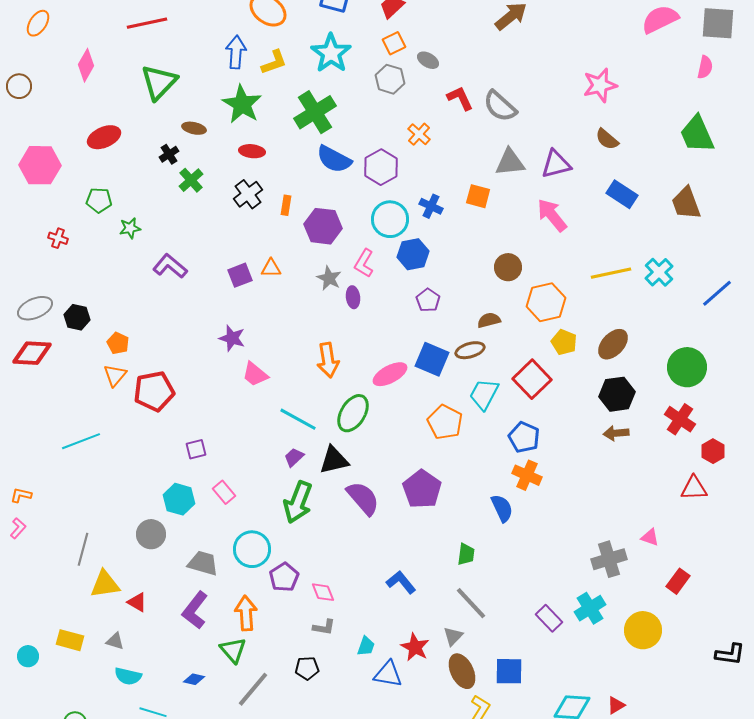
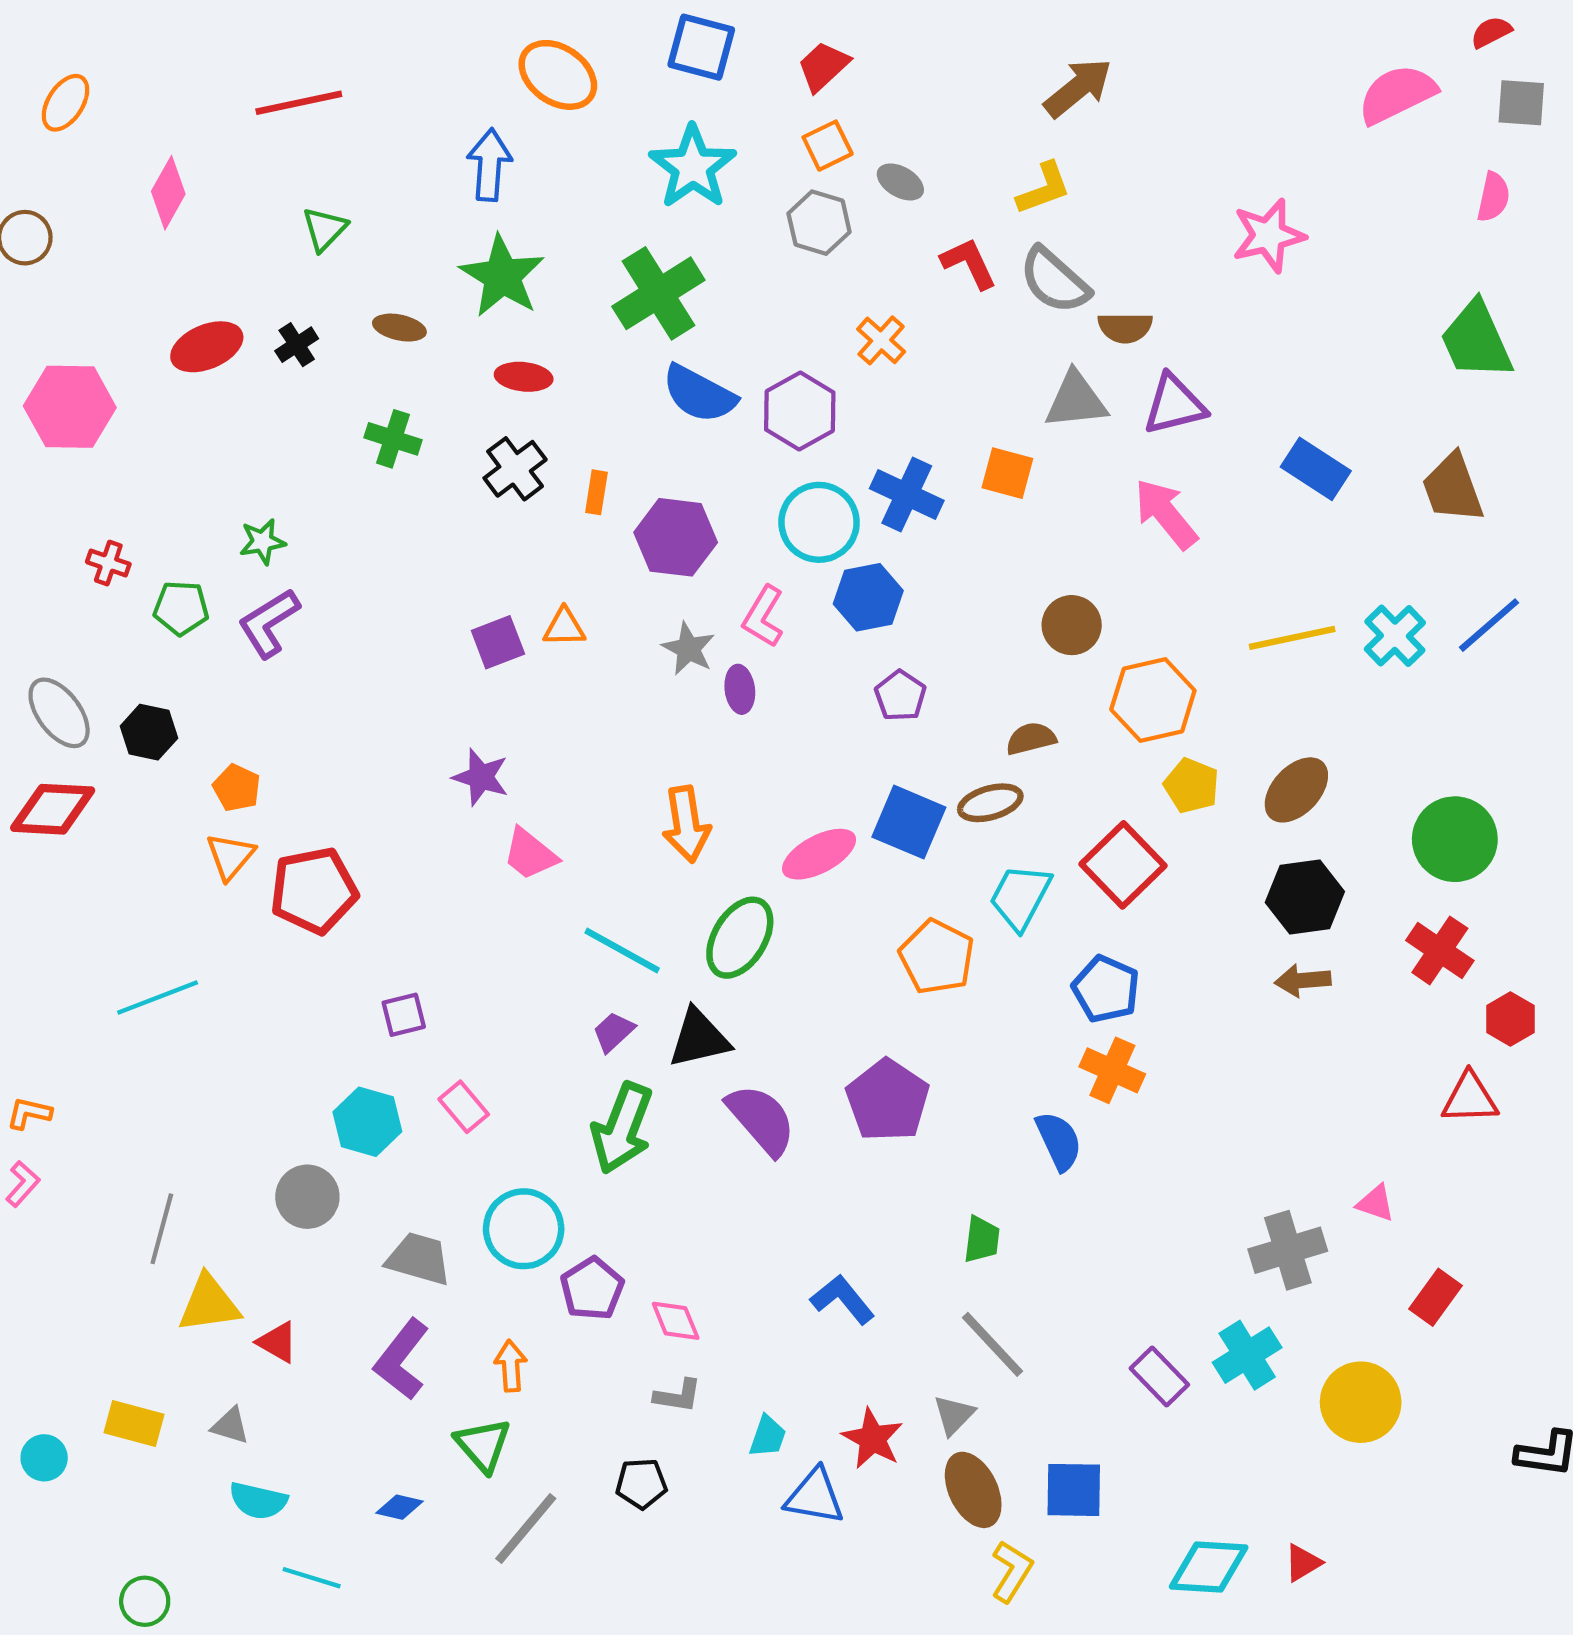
gray square: (718, 23) -> (1521, 103), size x0.7
yellow L-shape: (274, 62) -> (1044, 188), moved
green triangle: (159, 82) -> (325, 229), size x0.6
brown semicircle: (607, 139) -> (1125, 328), moved, turned -40
black cross: (169, 154) -> (297, 345), moved
green cross: (191, 180) -> (393, 439), turned -30
green pentagon: (99, 200) -> (181, 608), moved
blue cross: (431, 206) -> (907, 495), size x1.4
purple L-shape: (170, 266) -> (269, 623), moved, turned -72
blue line: (717, 293) -> (1489, 625), moved
gray ellipse: (35, 308) -> (59, 713), turned 76
orange arrow: (246, 613) -> (511, 1366), size x0.7

